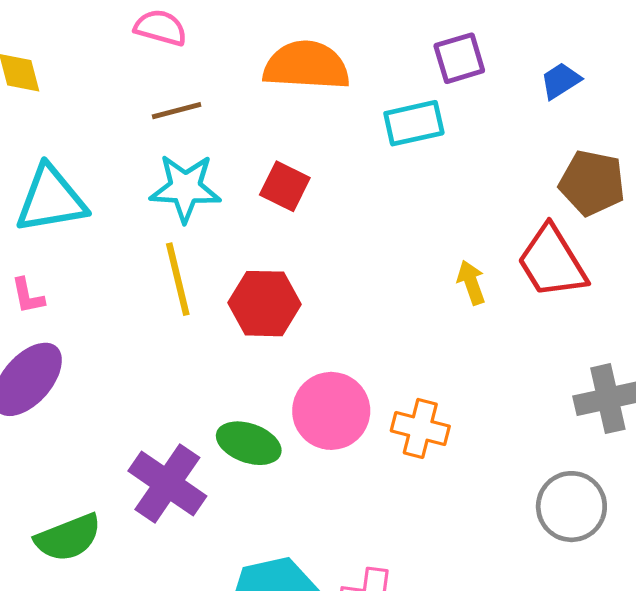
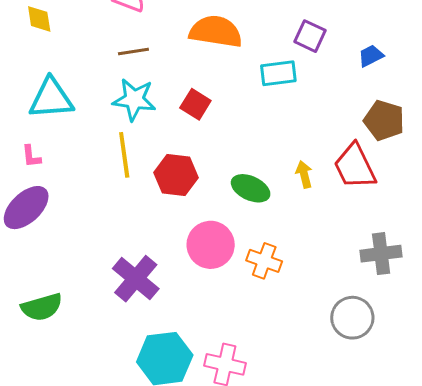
purple square: (459, 58) -> (310, 36), turned 36
green ellipse: (249, 443) -> (251, 188), moved
purple cross: (167, 483) -> (136, 279), moved

